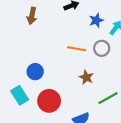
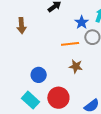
blue star: (96, 20) -> (82, 22), moved
brown star: (86, 77) -> (76, 66), moved

